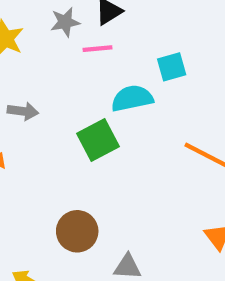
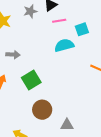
pink line: (98, 49) -> (59, 21), moved
green square: (98, 140) -> (31, 80), moved

